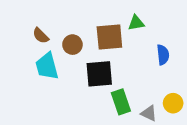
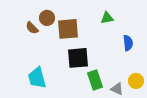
brown square: (109, 37) -> (68, 29), moved
brown circle: (72, 45) -> (47, 18), moved
cyan trapezoid: (47, 66) -> (37, 78), moved

